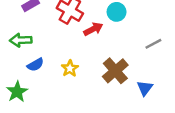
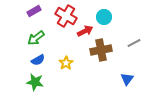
green arrow: (21, 40) -> (36, 38), moved, turned -36
brown cross: (115, 71) -> (101, 50), moved, turned 30
green star: (17, 92) -> (35, 82), moved, turned -30

